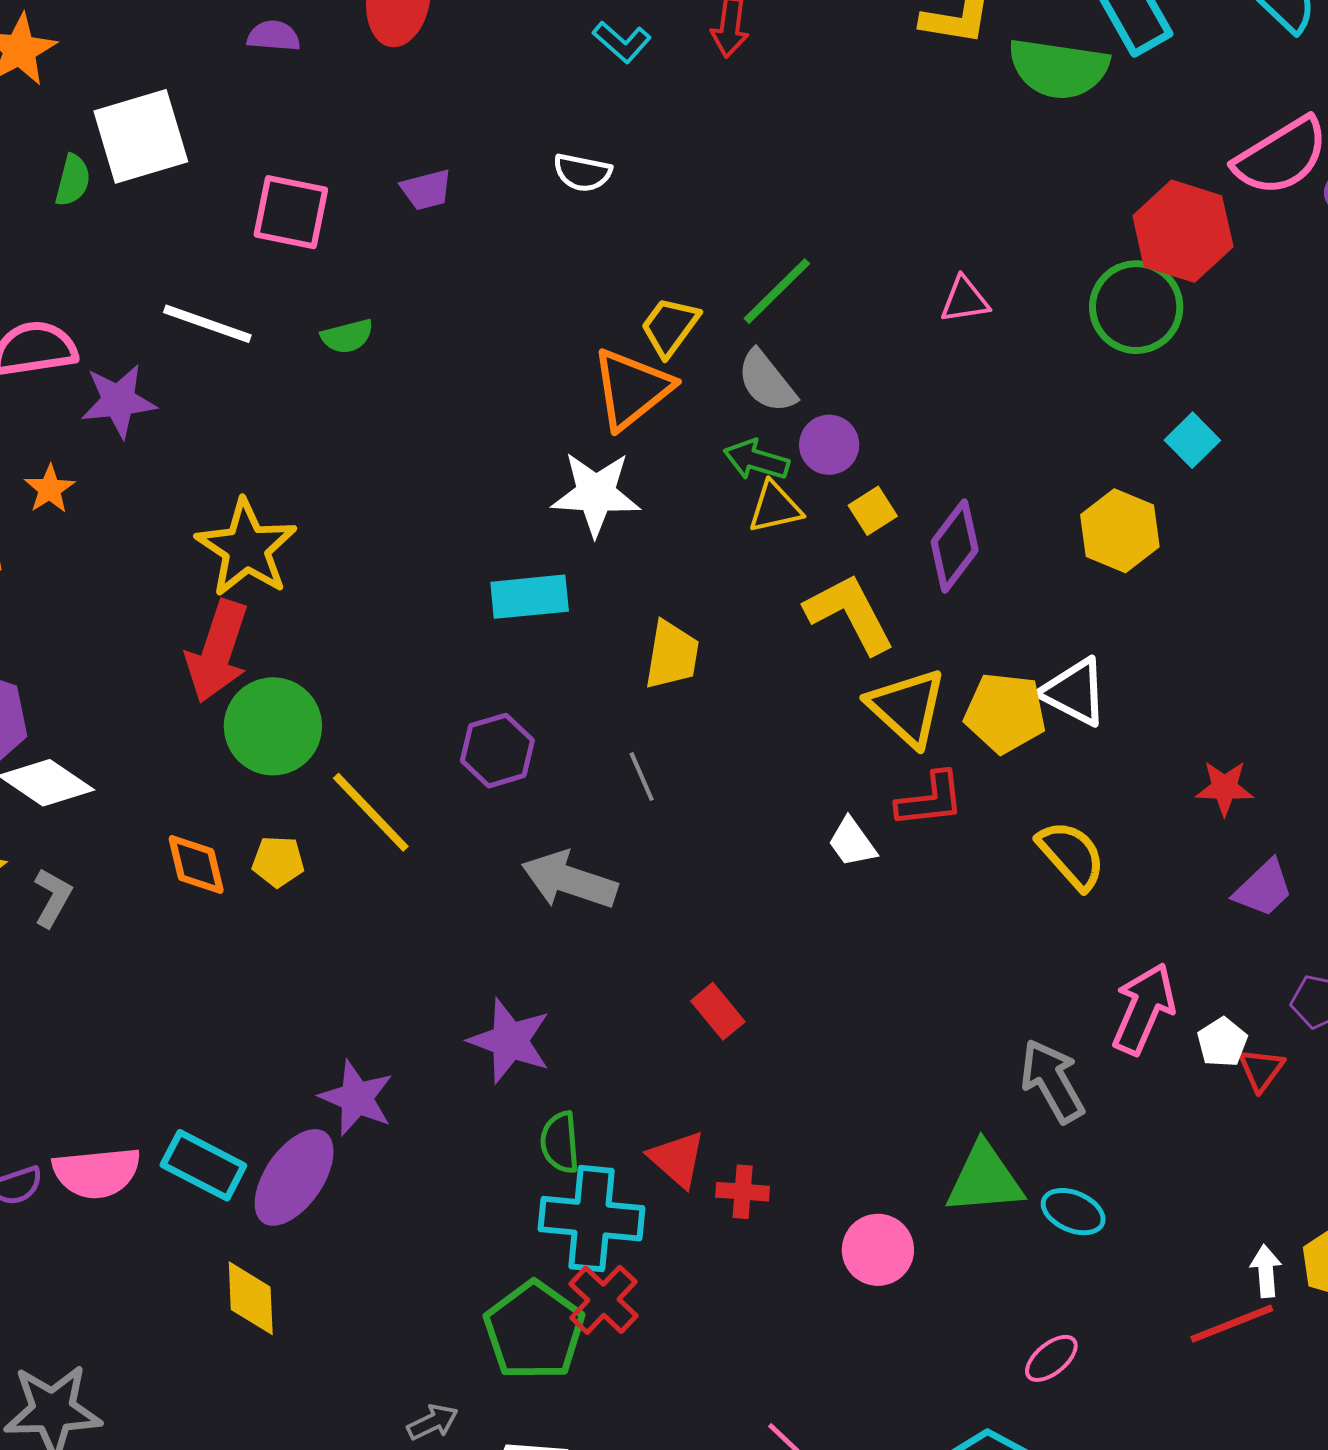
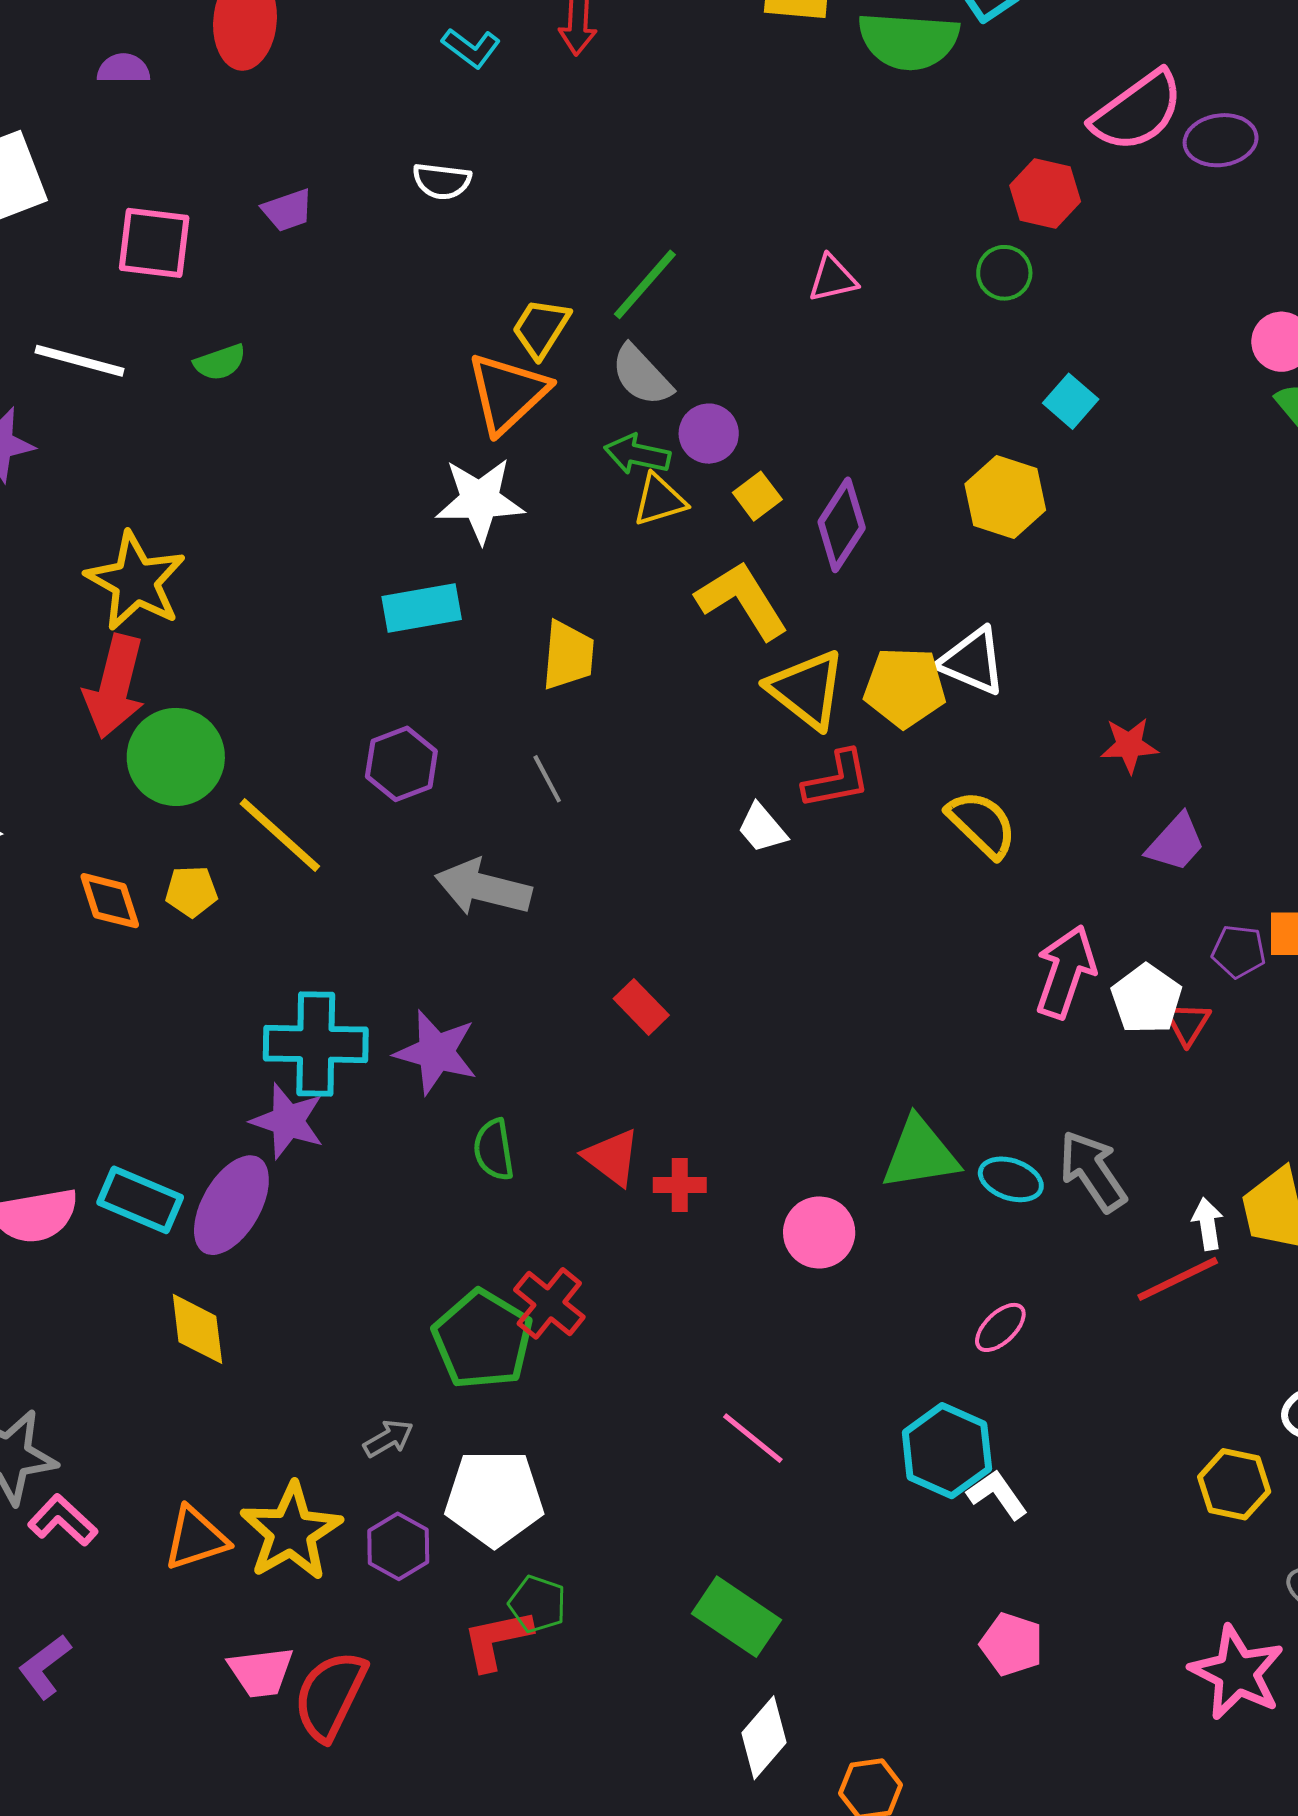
red hexagon: (1183, 231) -> (1045, 193), size x0.7
green circle: (1136, 307) -> (1004, 273), size x0.6
white pentagon: (1222, 1042) -> (1147, 999), size x1.4
gray arrow: (1052, 1081) -> (1093, 1171), moved
cyan cross: (592, 1219) -> (316, 1044), moved

